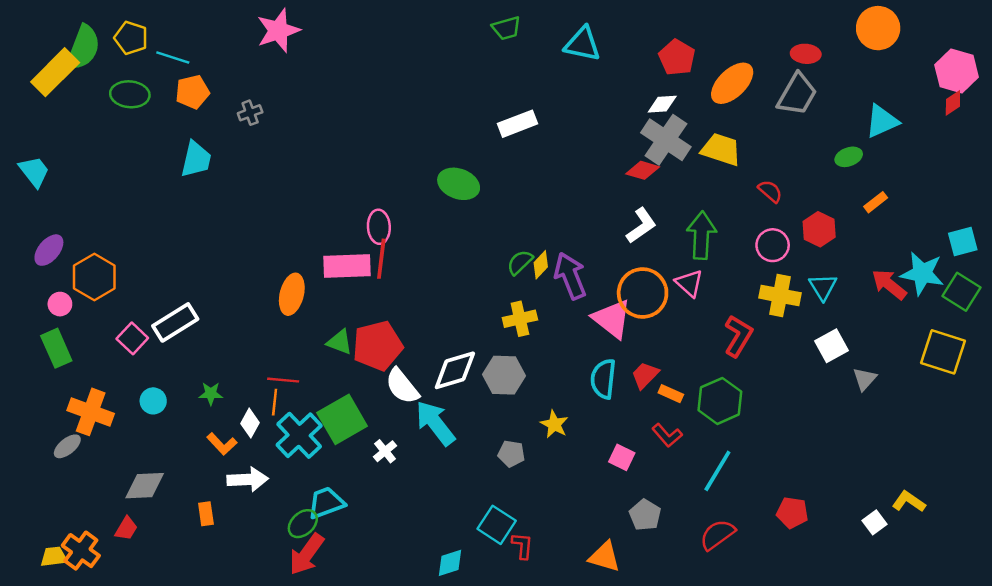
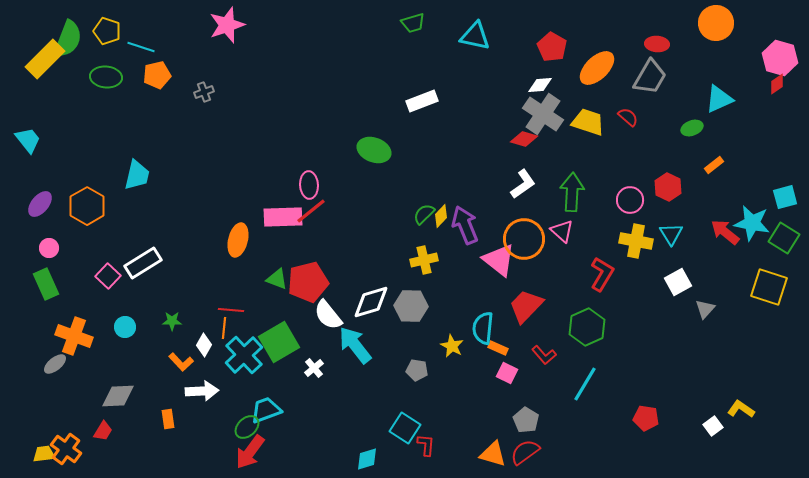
cyan trapezoid: (196, 159) -> (137, 175), moved
red semicircle: (770, 191) -> (628, 117), moved
red line: (381, 259) -> (311, 211), turned 44
orange hexagon: (94, 277) -> (87, 206), moved
red trapezoid: (645, 375) -> (526, 306), size x1.5
cyan semicircle: (603, 379) -> (483, 328), moved
orange rectangle: (671, 394) -> (498, 348), moved
red semicircle: (717, 535) -> (525, 452), moved

